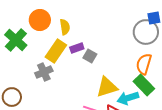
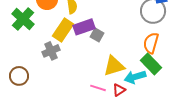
purple rectangle: (77, 48) -> (84, 27), size x1.5

